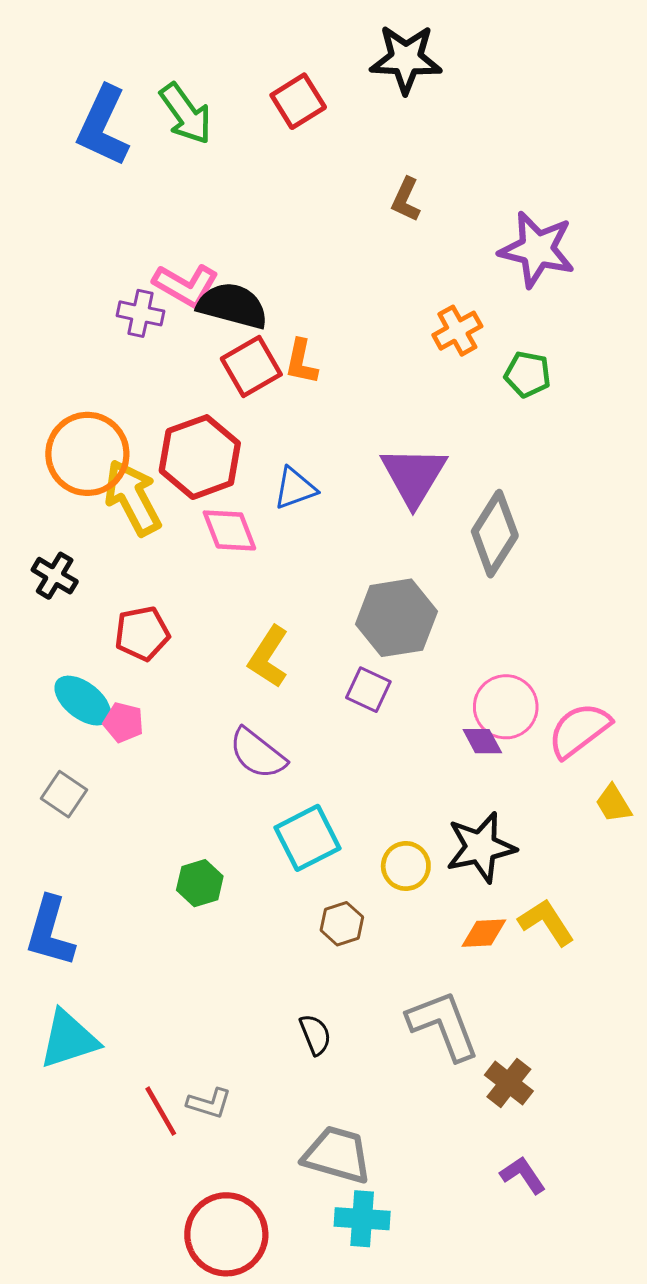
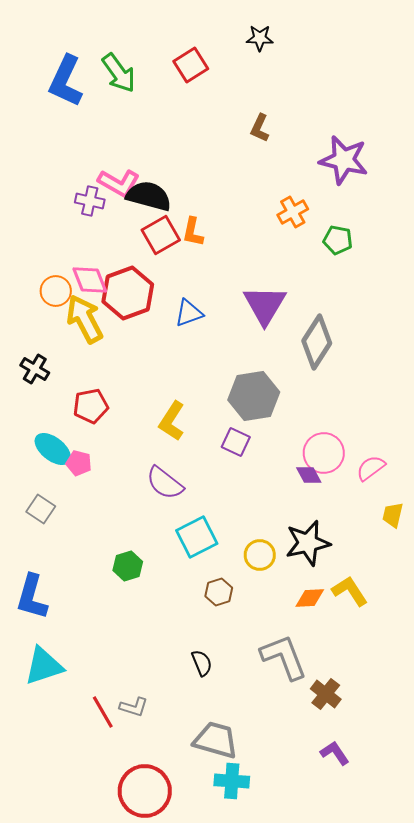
black star: (406, 59) -> (260, 38), size x0.6
orange circle: (87, 454) -> (56, 291), size x0.6
pink diamond: (229, 530) -> (90, 280), moved
pink semicircle: (579, 730) -> (371, 468), size x0.7
yellow trapezoid: (613, 804) -> (393, 515), turned 44

